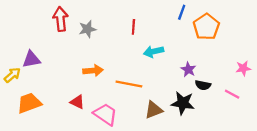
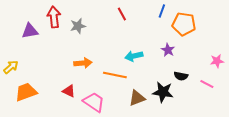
red line: (133, 27) -> (122, 14), moved, turned -32
orange pentagon: (206, 27) -> (184, 24), turned -30
cyan arrow: (154, 51) -> (134, 56), moved
purple triangle: (31, 59) -> (30, 31), moved
purple star: (188, 69) -> (168, 50), moved

